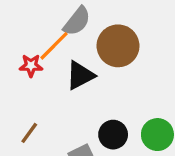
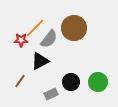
gray semicircle: (77, 21) -> (49, 39), moved
black triangle: (80, 75) -> (40, 61), moved

